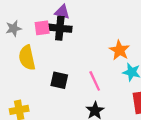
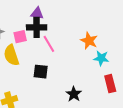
pink square: (42, 28) -> (20, 37), moved
pink line: (95, 81) -> (49, 44), moved

